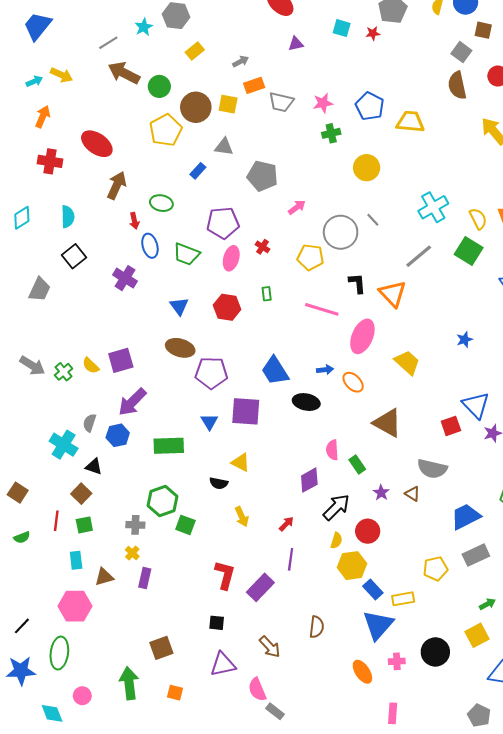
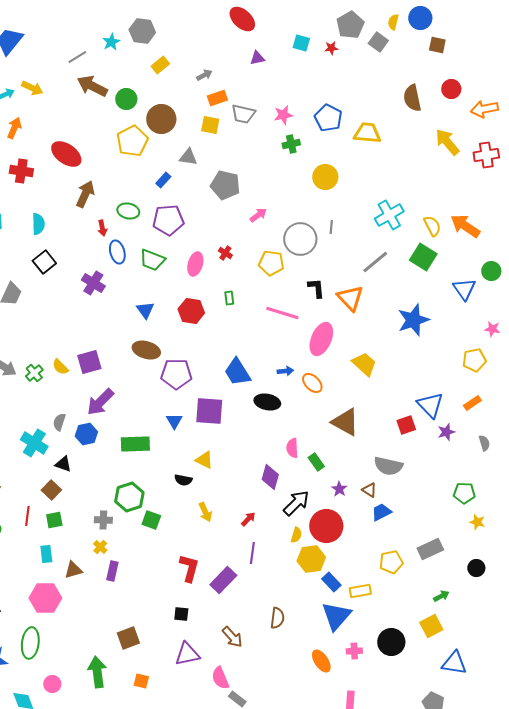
gray square: (461, 52) -> (378, 42), moved
yellow square: (228, 104) -> (210, 125), moved
gray line: (373, 220) -> (331, 227), turned 48
purple pentagon: (223, 223) -> (168, 220), moved
blue star: (465, 340) -> (413, 320), moved, size x2.0
purple diamond: (309, 480) -> (270, 477), turned -45
blue trapezoid: (466, 517) -> (381, 512), moved, size x0.7
red circle: (368, 531) -> (326, 526), size x1.4

